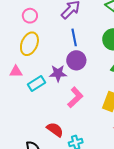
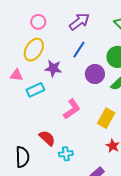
blue line: (74, 37) -> (79, 50), turned 36
purple circle: (76, 60) -> (95, 74), moved
purple star: (58, 73) -> (53, 68), moved

